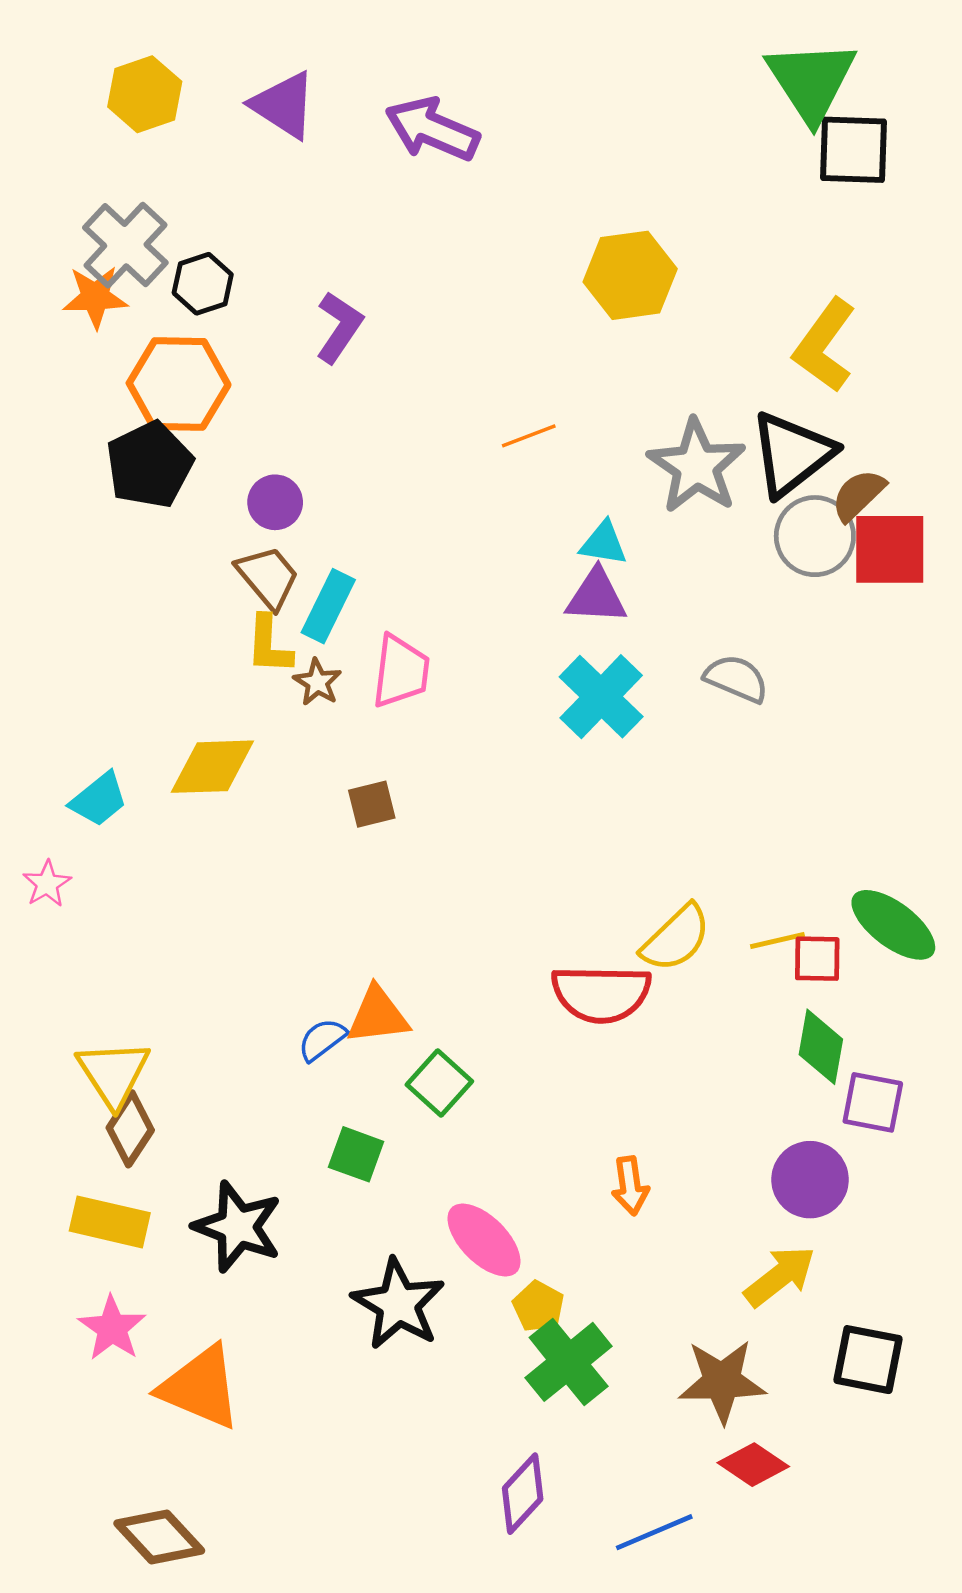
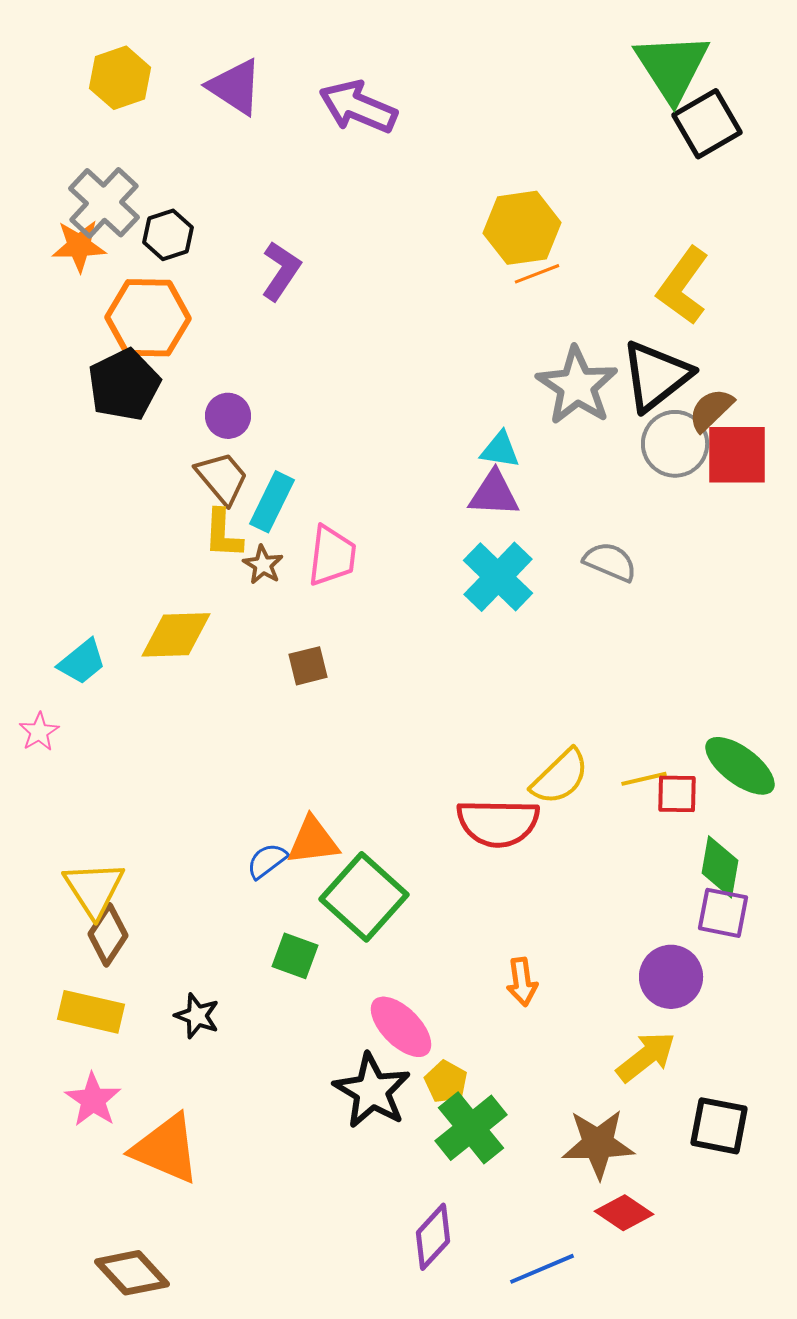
black square: (853, 150) -> (707, 124), turned -32
orange line: (529, 436) -> (537, 274), moved
green diamond: (821, 1047) -> (720, 867), moved
green square: (439, 1083) -> (364, 897), size x1.6
black star: (238, 1227) -> (197, 1016), size x0.6
black star: (398, 1304) -> (372, 1091), moved

